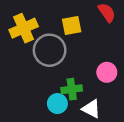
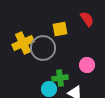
yellow cross: (24, 28) -> (23, 43), moved

